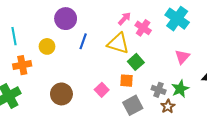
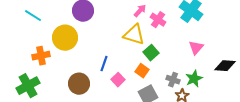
cyan line: (14, 36) -> (33, 16), moved, turned -48
blue line: (83, 41) -> (104, 64), moved
yellow circle: (47, 46) -> (65, 38), size x1.6
orange square: (127, 81) -> (142, 71), turned 32

